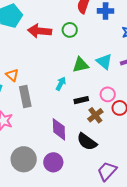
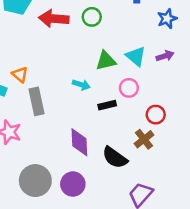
cyan arrow: (61, 84) -> (81, 85), turned 80
pink circle: (108, 94) -> (129, 88), moved
brown cross: (95, 115) -> (144, 139), moved

